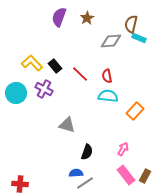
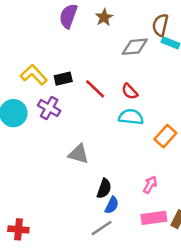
black rectangle: (55, 66) -> (63, 79), turned -64
red semicircle: (107, 76) -> (130, 91), turned -32
blue semicircle: (76, 173) -> (112, 205), moved, turned 120
pink rectangle: (126, 175) -> (154, 218), turned -60

